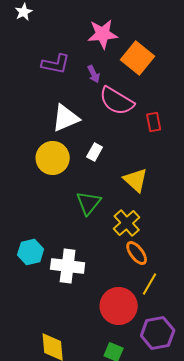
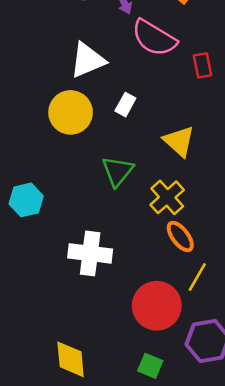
cyan hexagon: (31, 252) -> (26, 200), moved

